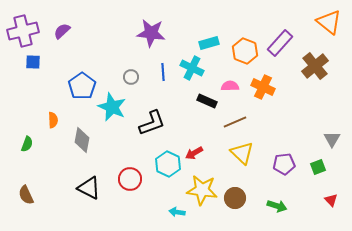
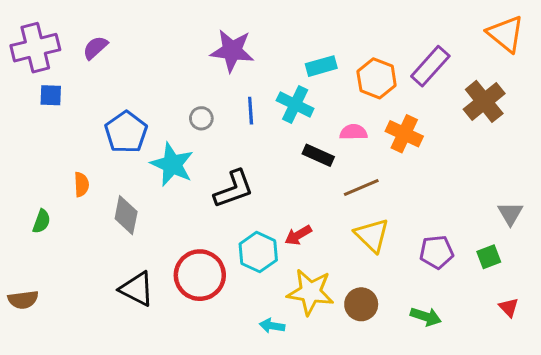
red circle: (130, 179) -> (200, 275), size x1.4
brown semicircle: (26, 195) -> (23, 300), moved, turned -72

